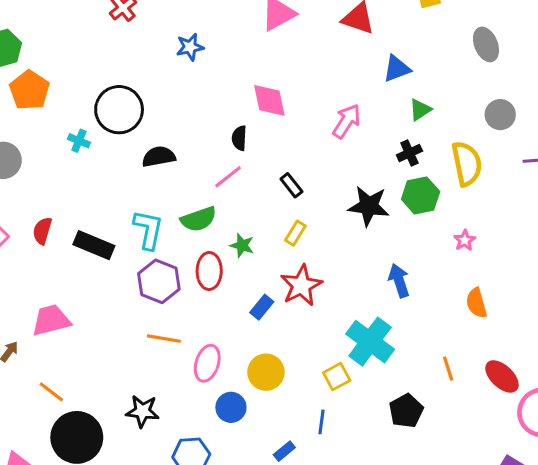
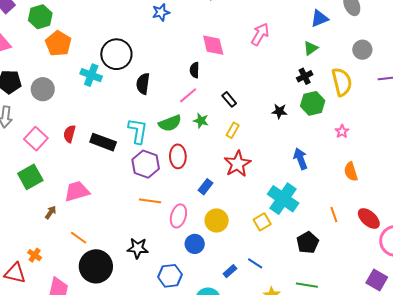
blue triangle: (397, 69) -> (319, 19), moved
pink arrow: (347, 121) -> (260, 34), moved
cyan cross: (79, 141) -> (91, 75), size x1.5
black semicircle: (159, 157) -> (143, 84), turned -70
black star: (369, 206) -> (279, 111), size x0.6
green star: (242, 245) -> (201, 121), moved
blue rectangle: (262, 307) -> (206, 187), moved
blue line: (322, 422) -> (255, 263), moved, turned -63

